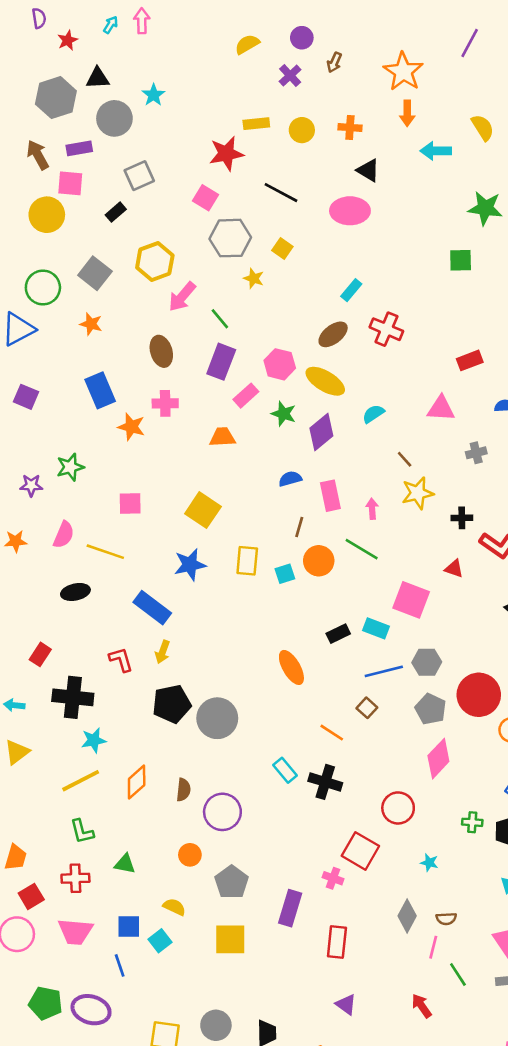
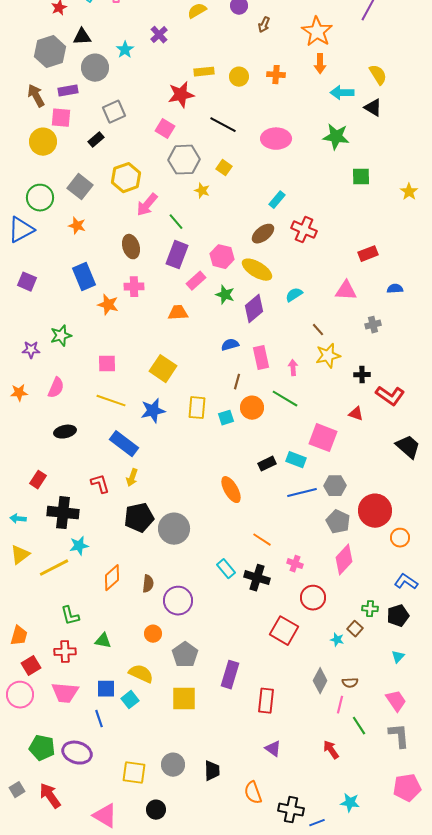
purple cross: (290, 75) -> (159, 35), moved
black triangle: (368, 170) -> (373, 108), moved
green star: (485, 208) -> (336, 137), moved
yellow line: (105, 552) -> (111, 401), moved
brown square: (367, 708) -> (355, 629), moved
yellow line: (81, 781) -> (54, 568), moved
pink cross: (333, 878) -> (295, 564), moved
yellow semicircle: (174, 907) -> (141, 674), size x1.4

